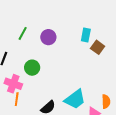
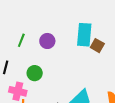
cyan rectangle: (86, 35) -> (84, 35), size x1.6

